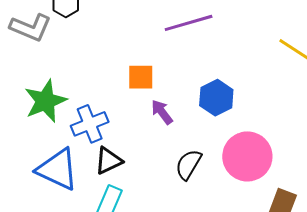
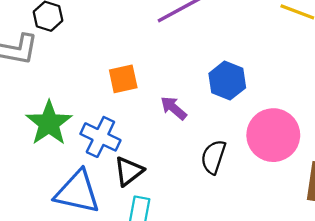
orange square: (141, 77) -> (123, 79), moved
blue cross: (90, 124) -> (100, 137), turned -30

